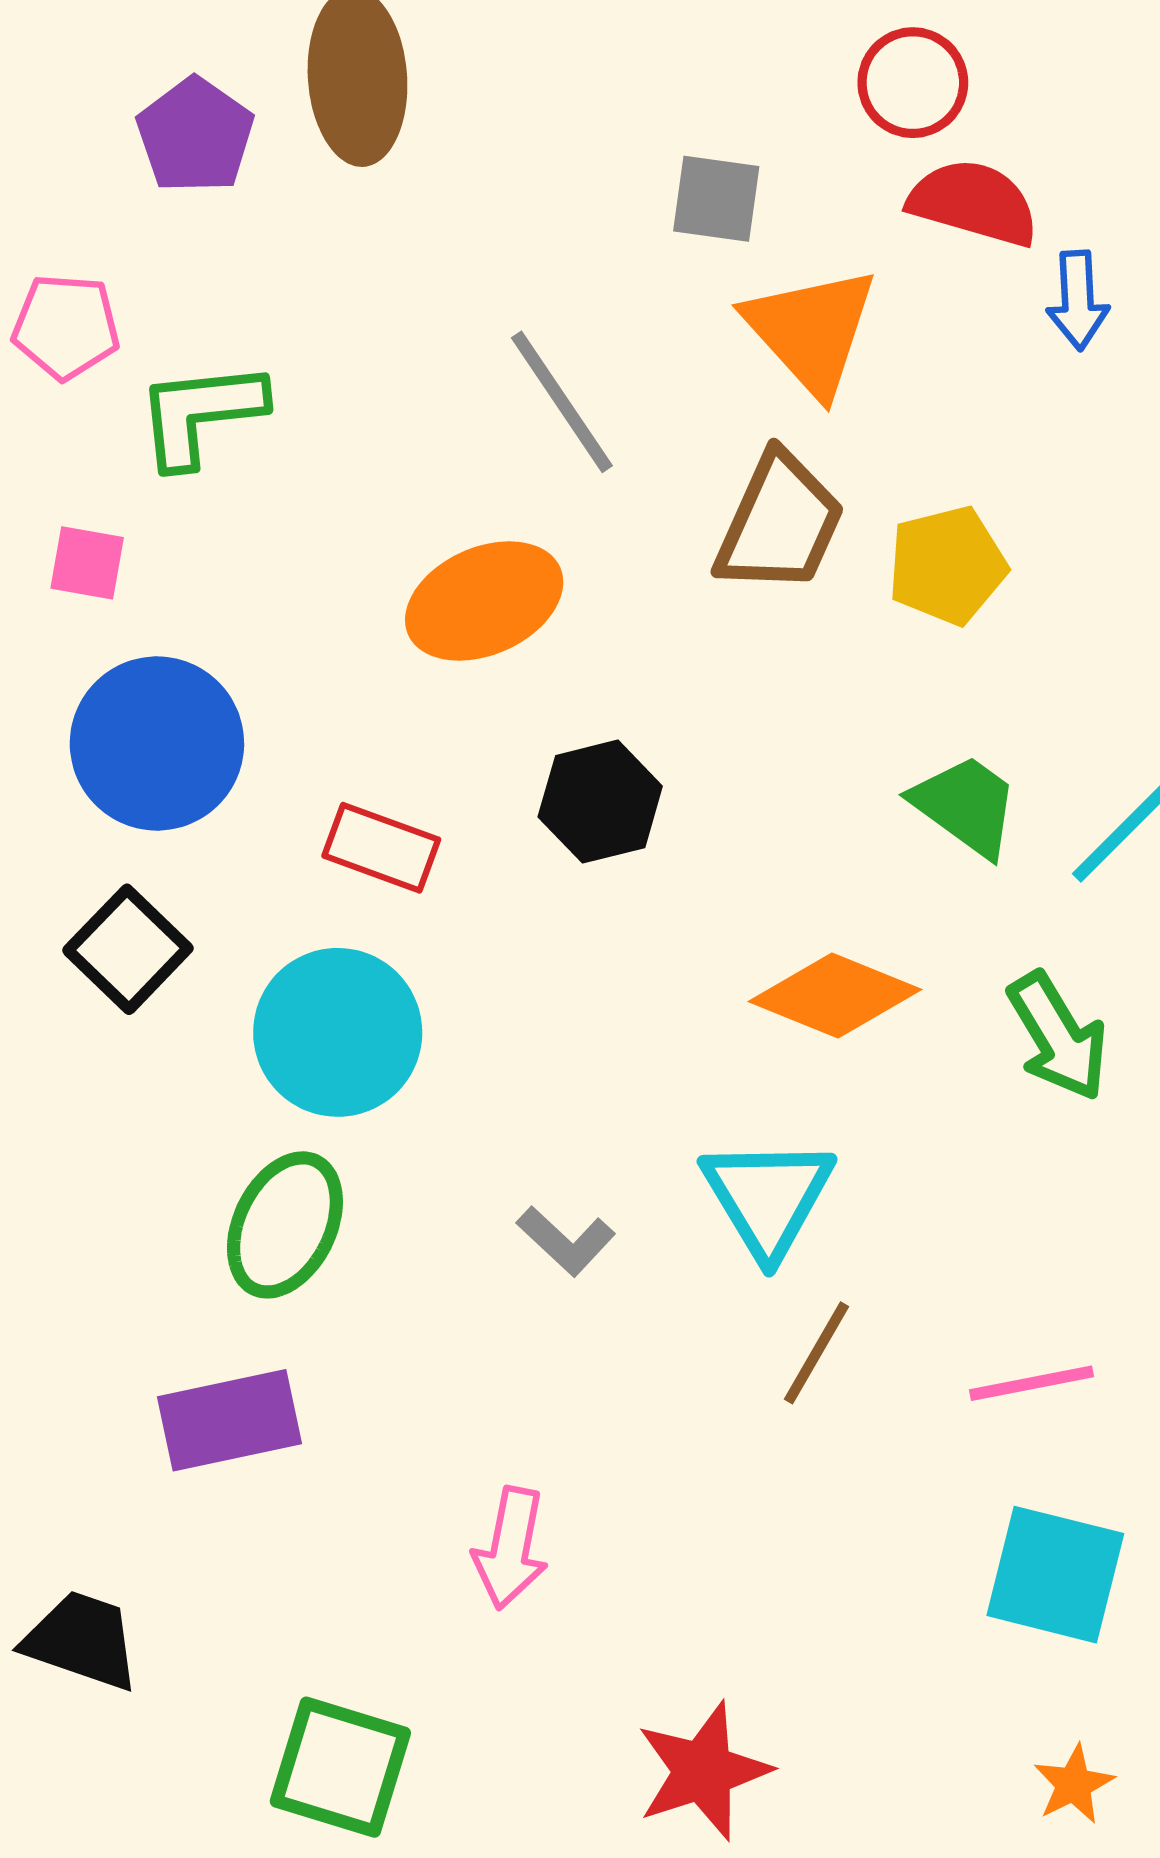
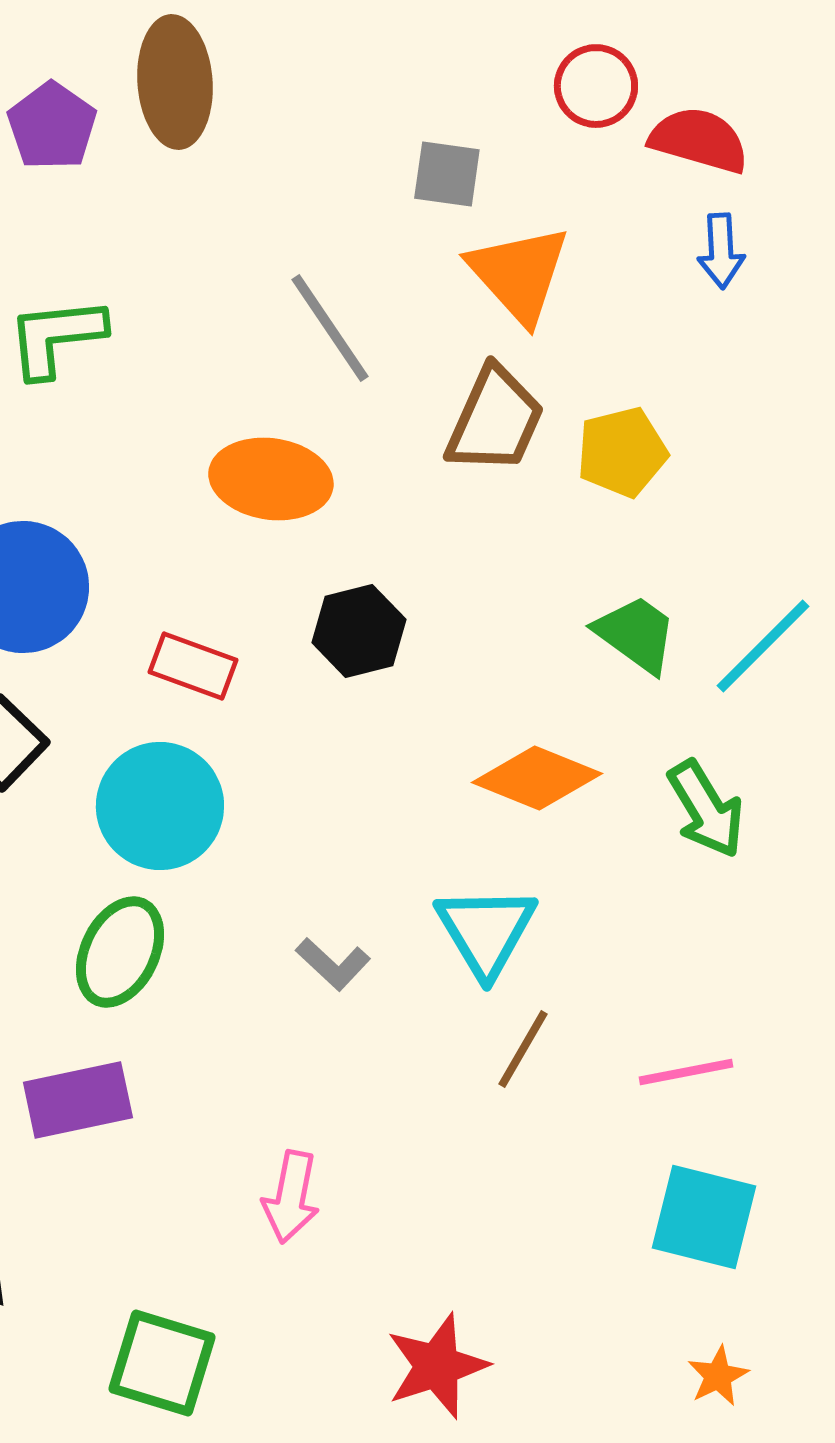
red semicircle: (974, 203) -> (699, 140), moved
orange ellipse: (484, 601) -> (271, 479), turned 32

